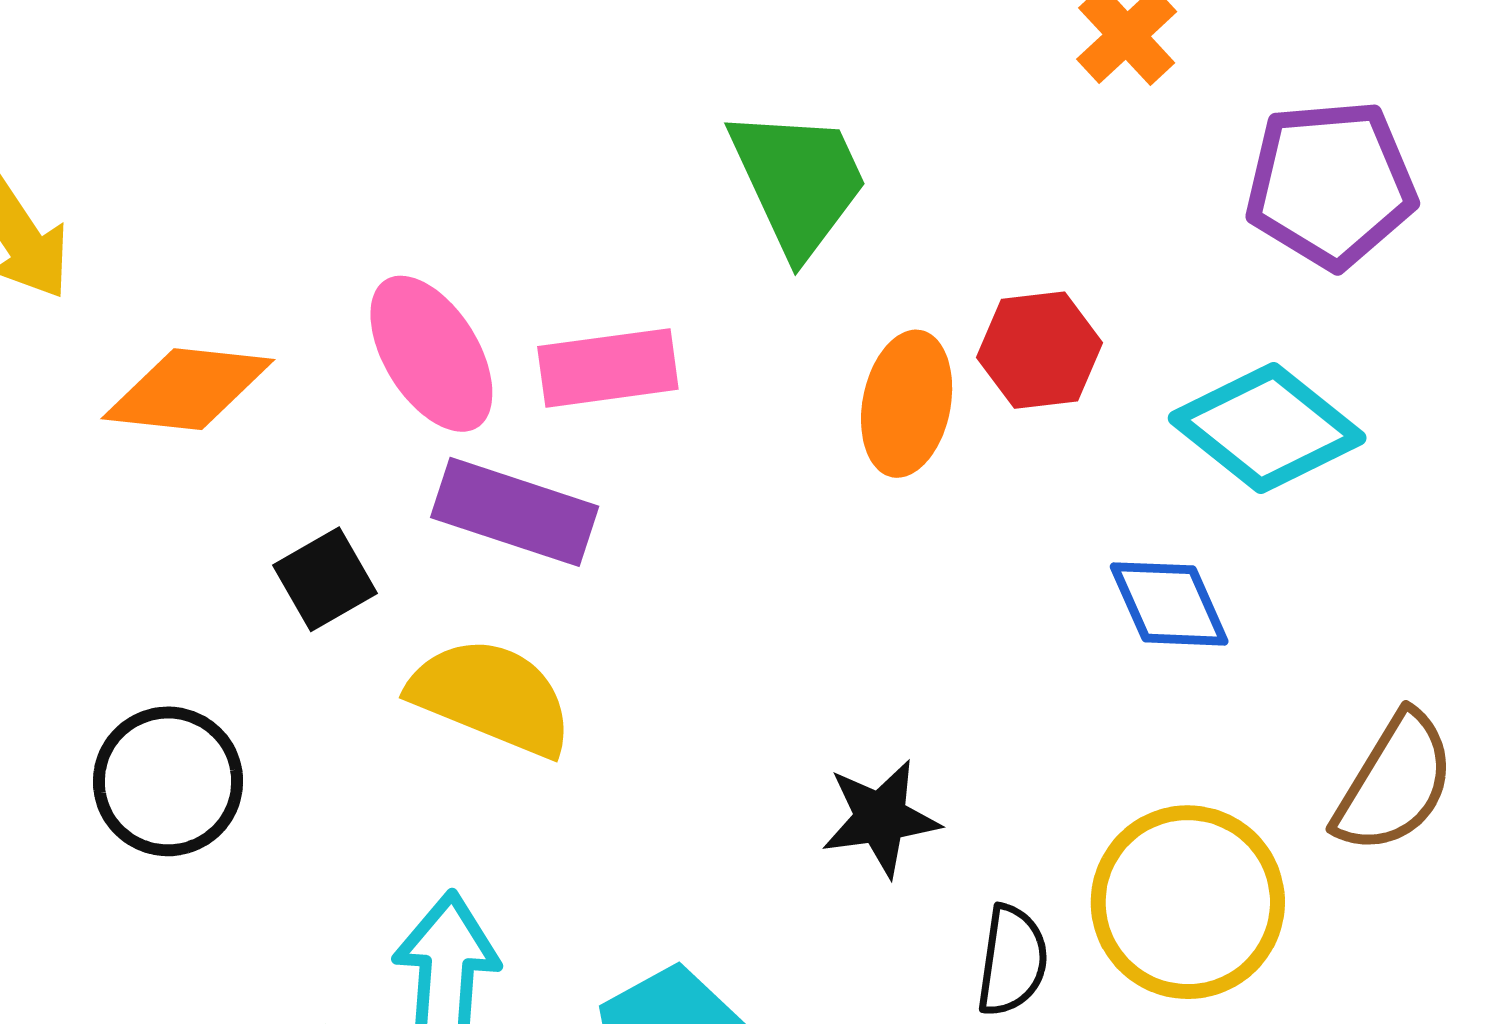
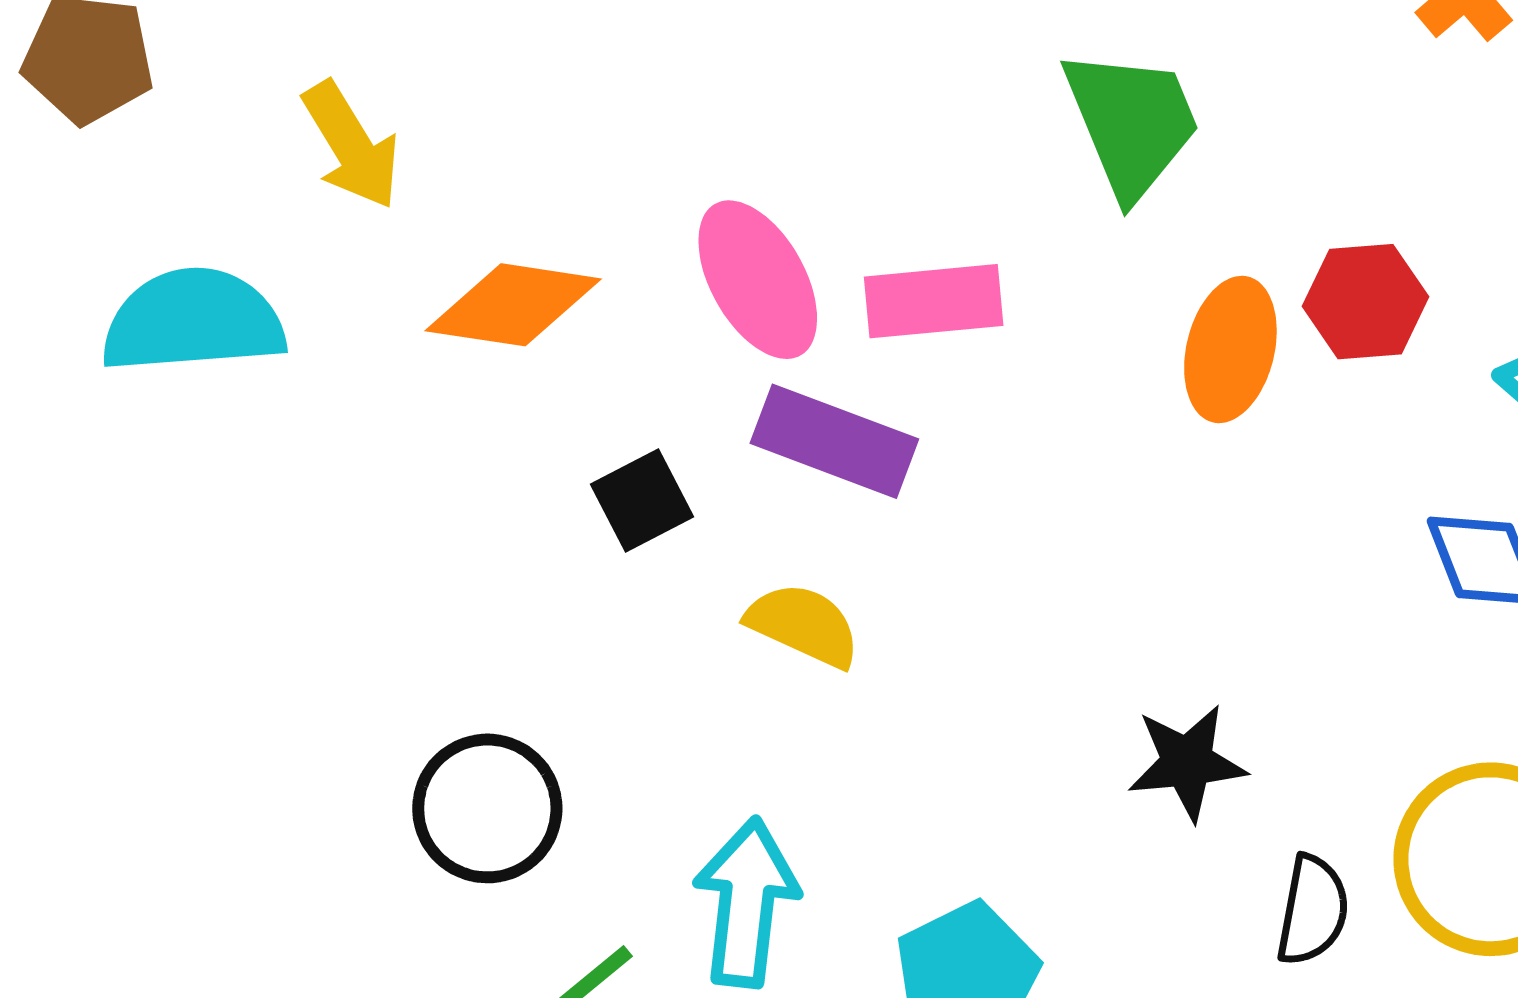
yellow semicircle: (492, 697) -> (803, 625), size x0.7
black circle: (168, 781) -> (487, 808), moved

